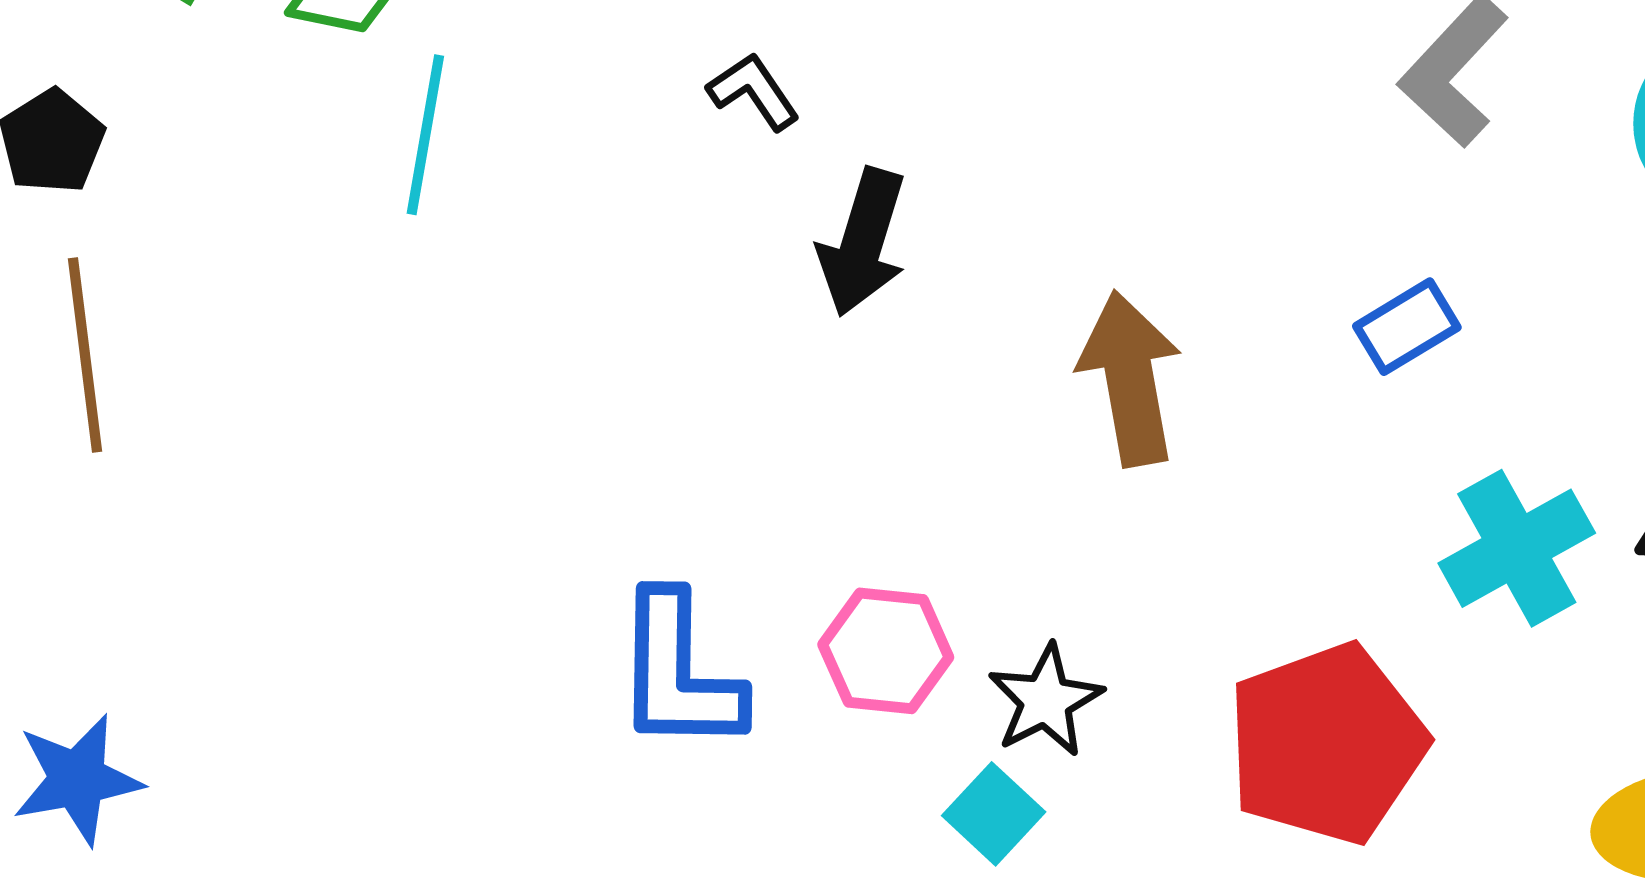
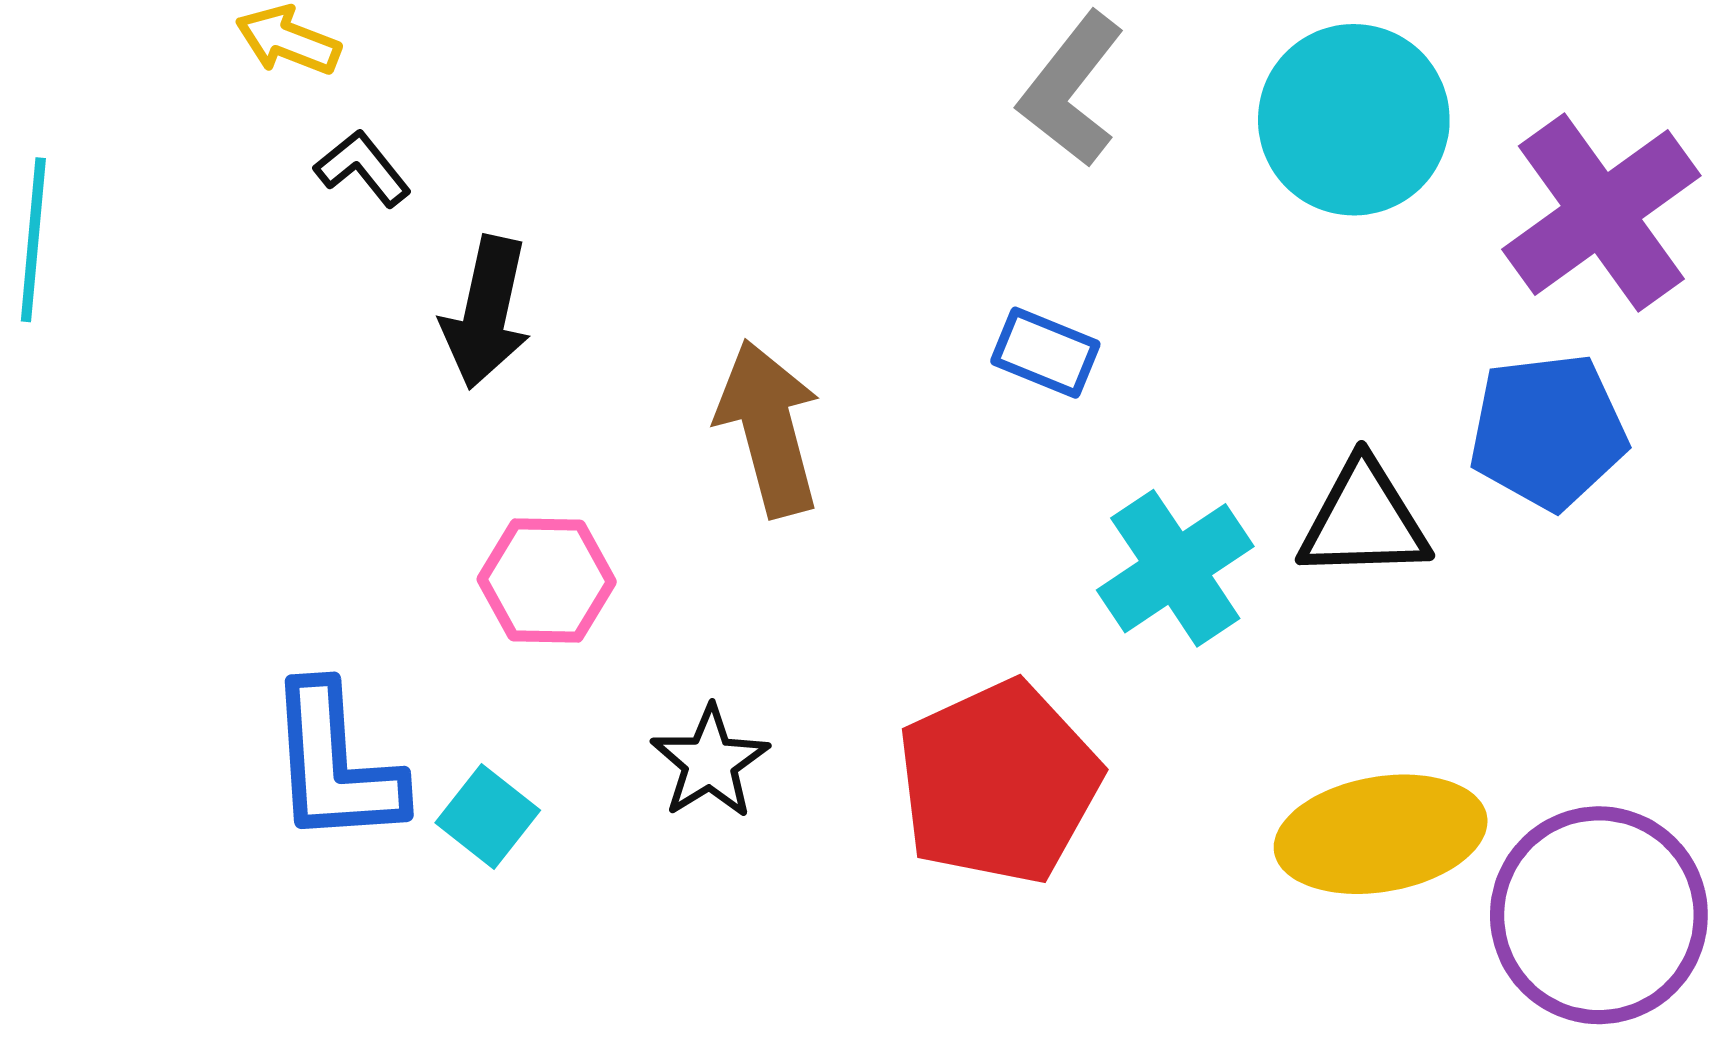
blue rectangle: (1407, 327) -> (1045, 353), turned 58
pink hexagon: (886, 651) -> (547, 581), moved
cyan square: (994, 814) -> (488, 817), moved

